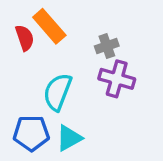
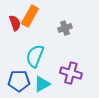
orange rectangle: (49, 26) -> (30, 16), turned 70
purple cross: (117, 79) -> (71, 73), moved

